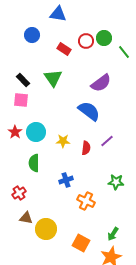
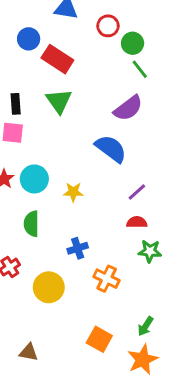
red circle: (86, 41) -> (108, 26), moved
red rectangle: (64, 49) -> (57, 59), moved, size x1.5
green line: (124, 52) -> (140, 69), moved
black rectangle: (23, 80) -> (16, 104), turned 40
red semicircle: (86, 148) -> (137, 222), moved, turned -96
brown triangle: (26, 218) -> (29, 352), moved
yellow circle: (46, 229) -> (49, 287), moved

